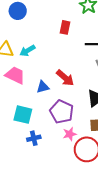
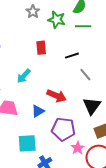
cyan arrow: (27, 51) -> (24, 76), moved

